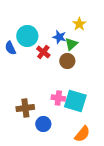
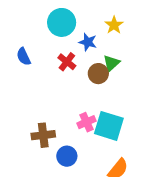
cyan circle: (27, 36) -> (62, 22), moved
green triangle: (71, 44) -> (111, 63), moved
pink cross: (58, 98) -> (87, 122), turned -32

